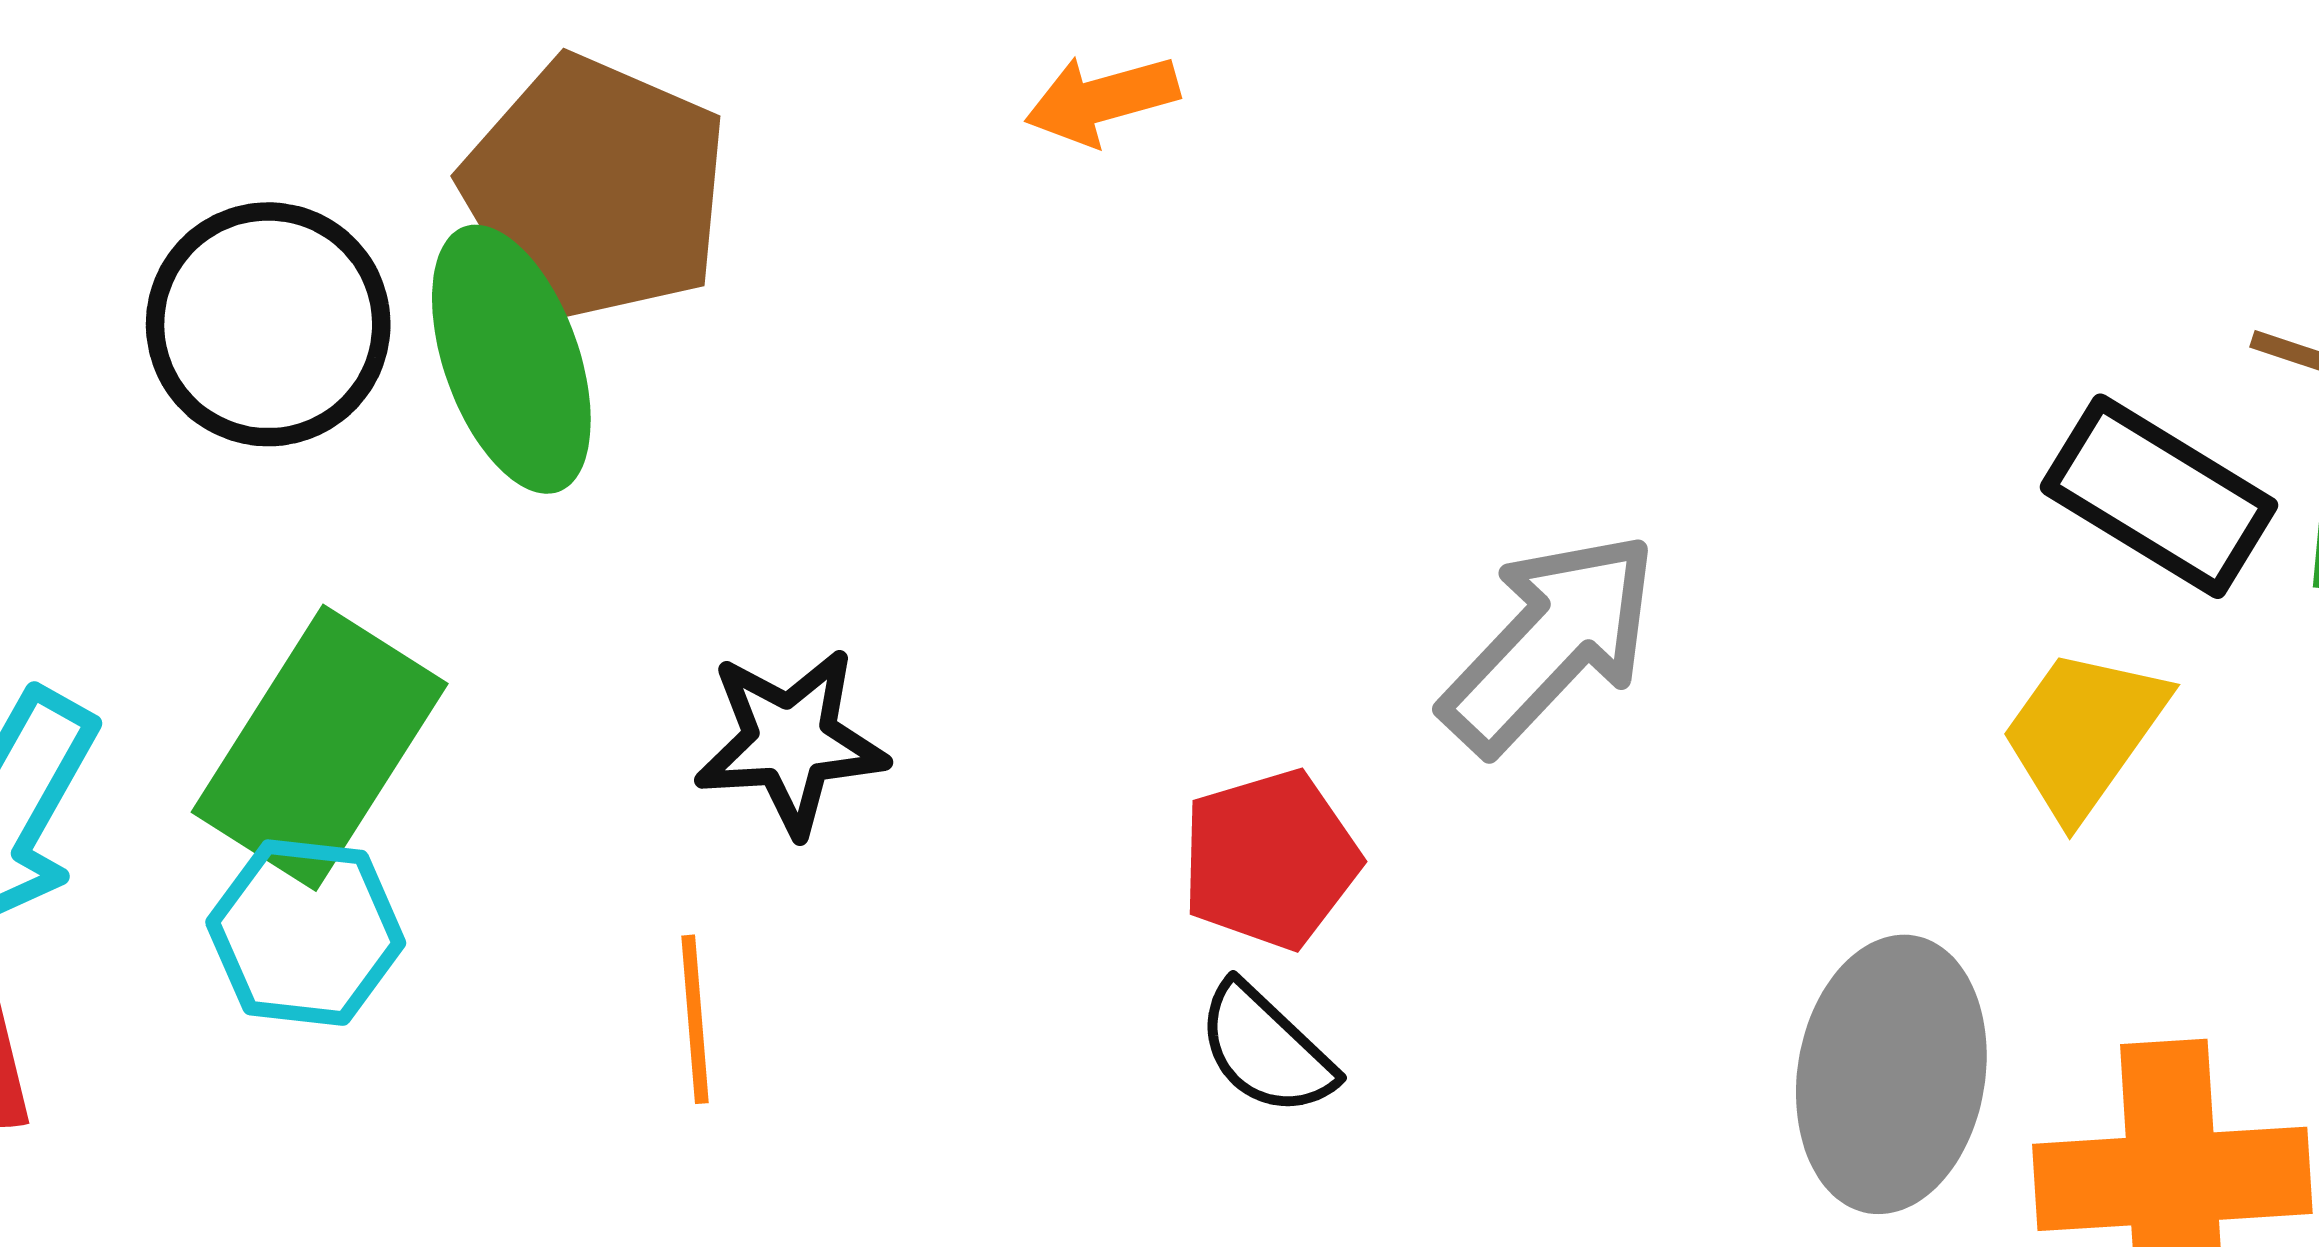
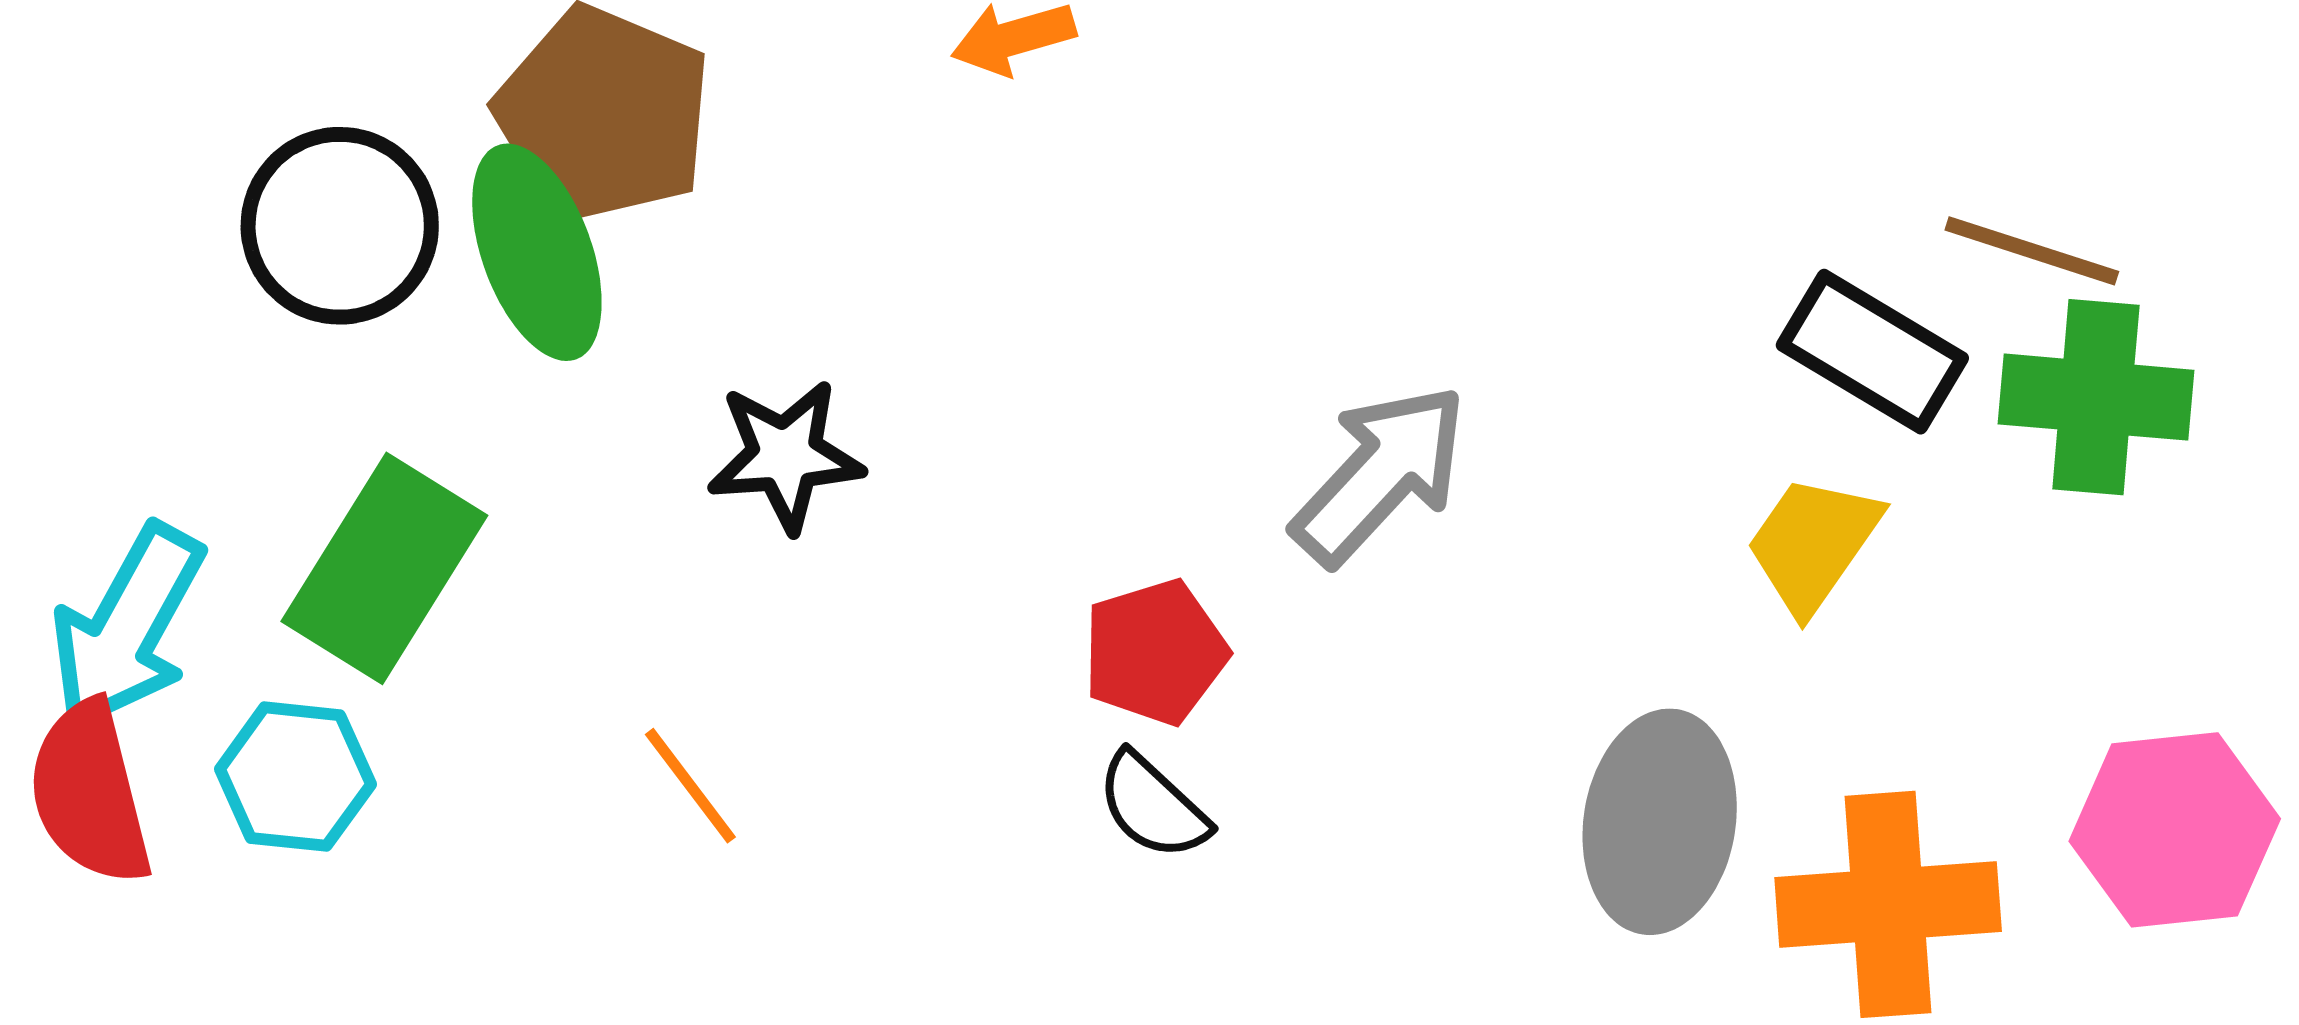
black star: (791, 742) -> (785, 456), moved
cyan hexagon: (306, 933) -> (295, 777), moved
orange line: (695, 1019) -> (690, 786), turned -32

